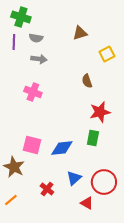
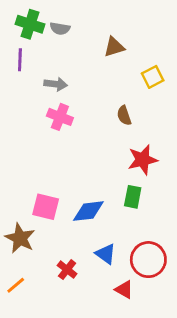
gray semicircle: (36, 38) -> (60, 28), moved
pink cross: (33, 92) -> (60, 117), moved
blue triangle: (74, 178) -> (106, 254), turned -42

